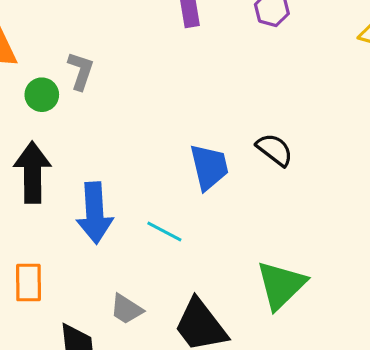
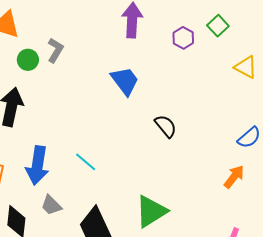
blue trapezoid: (209, 167) -> (125, 81), moved, turned -36
blue arrow: (95, 213) -> (37, 165), moved

